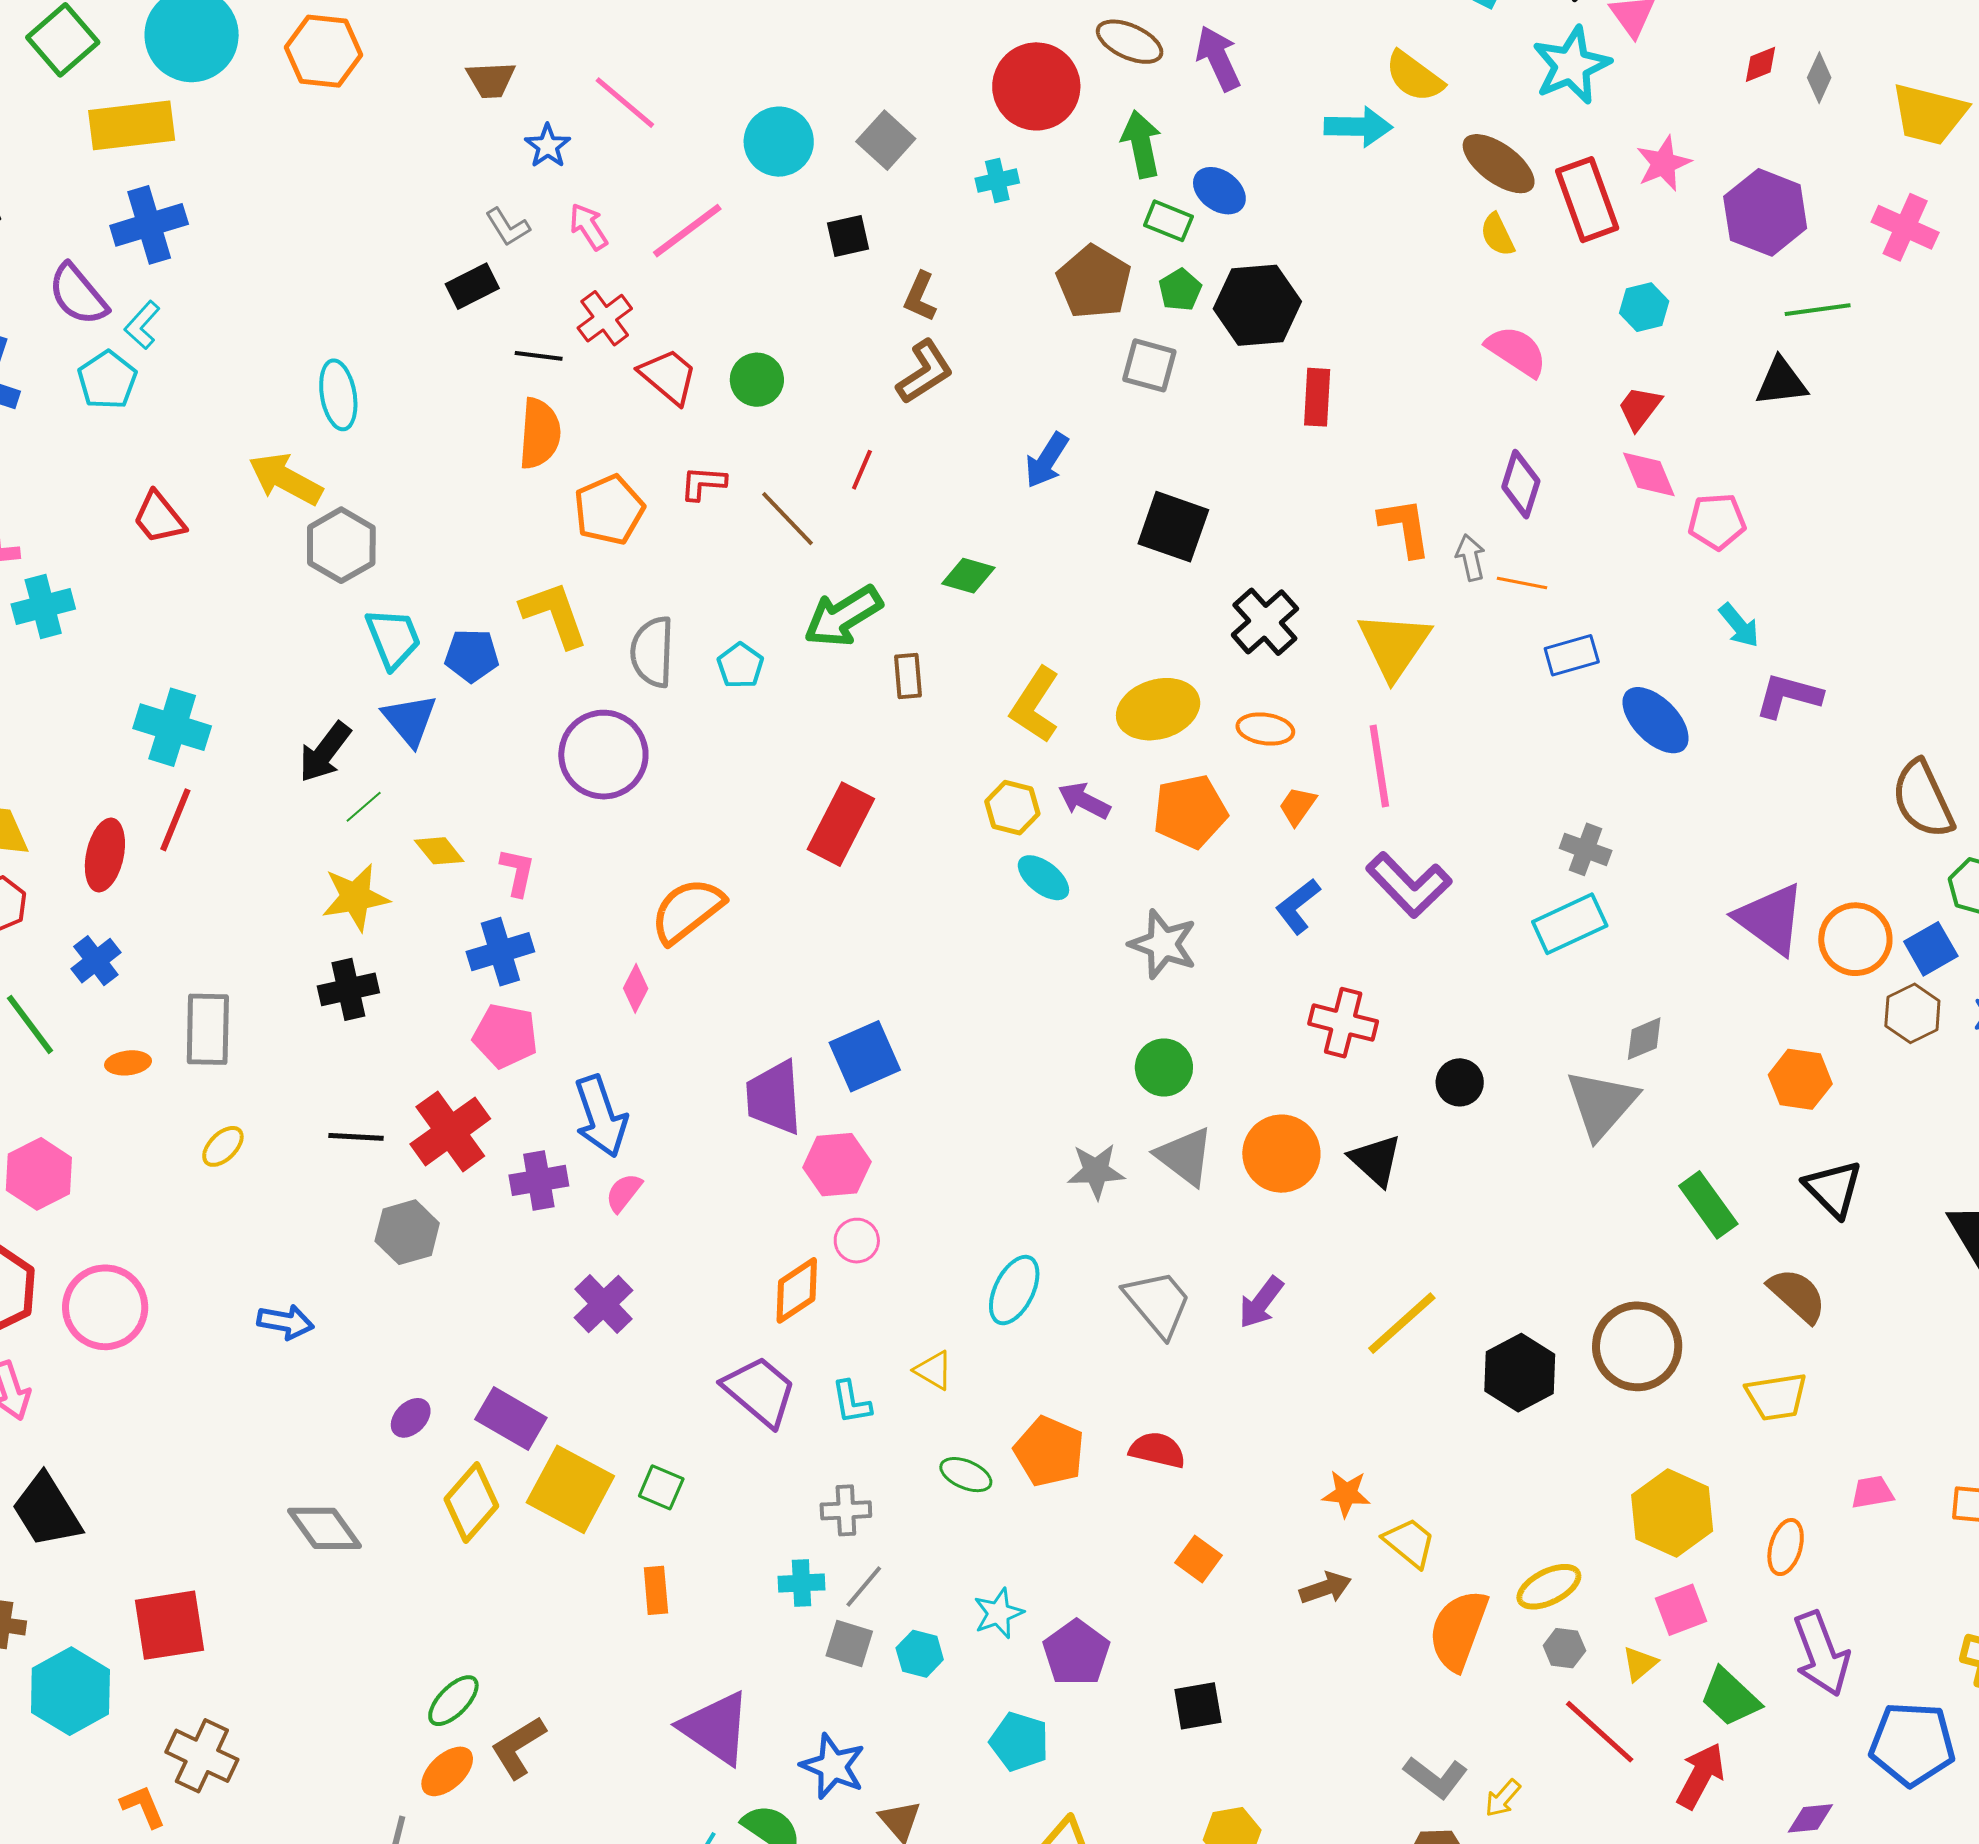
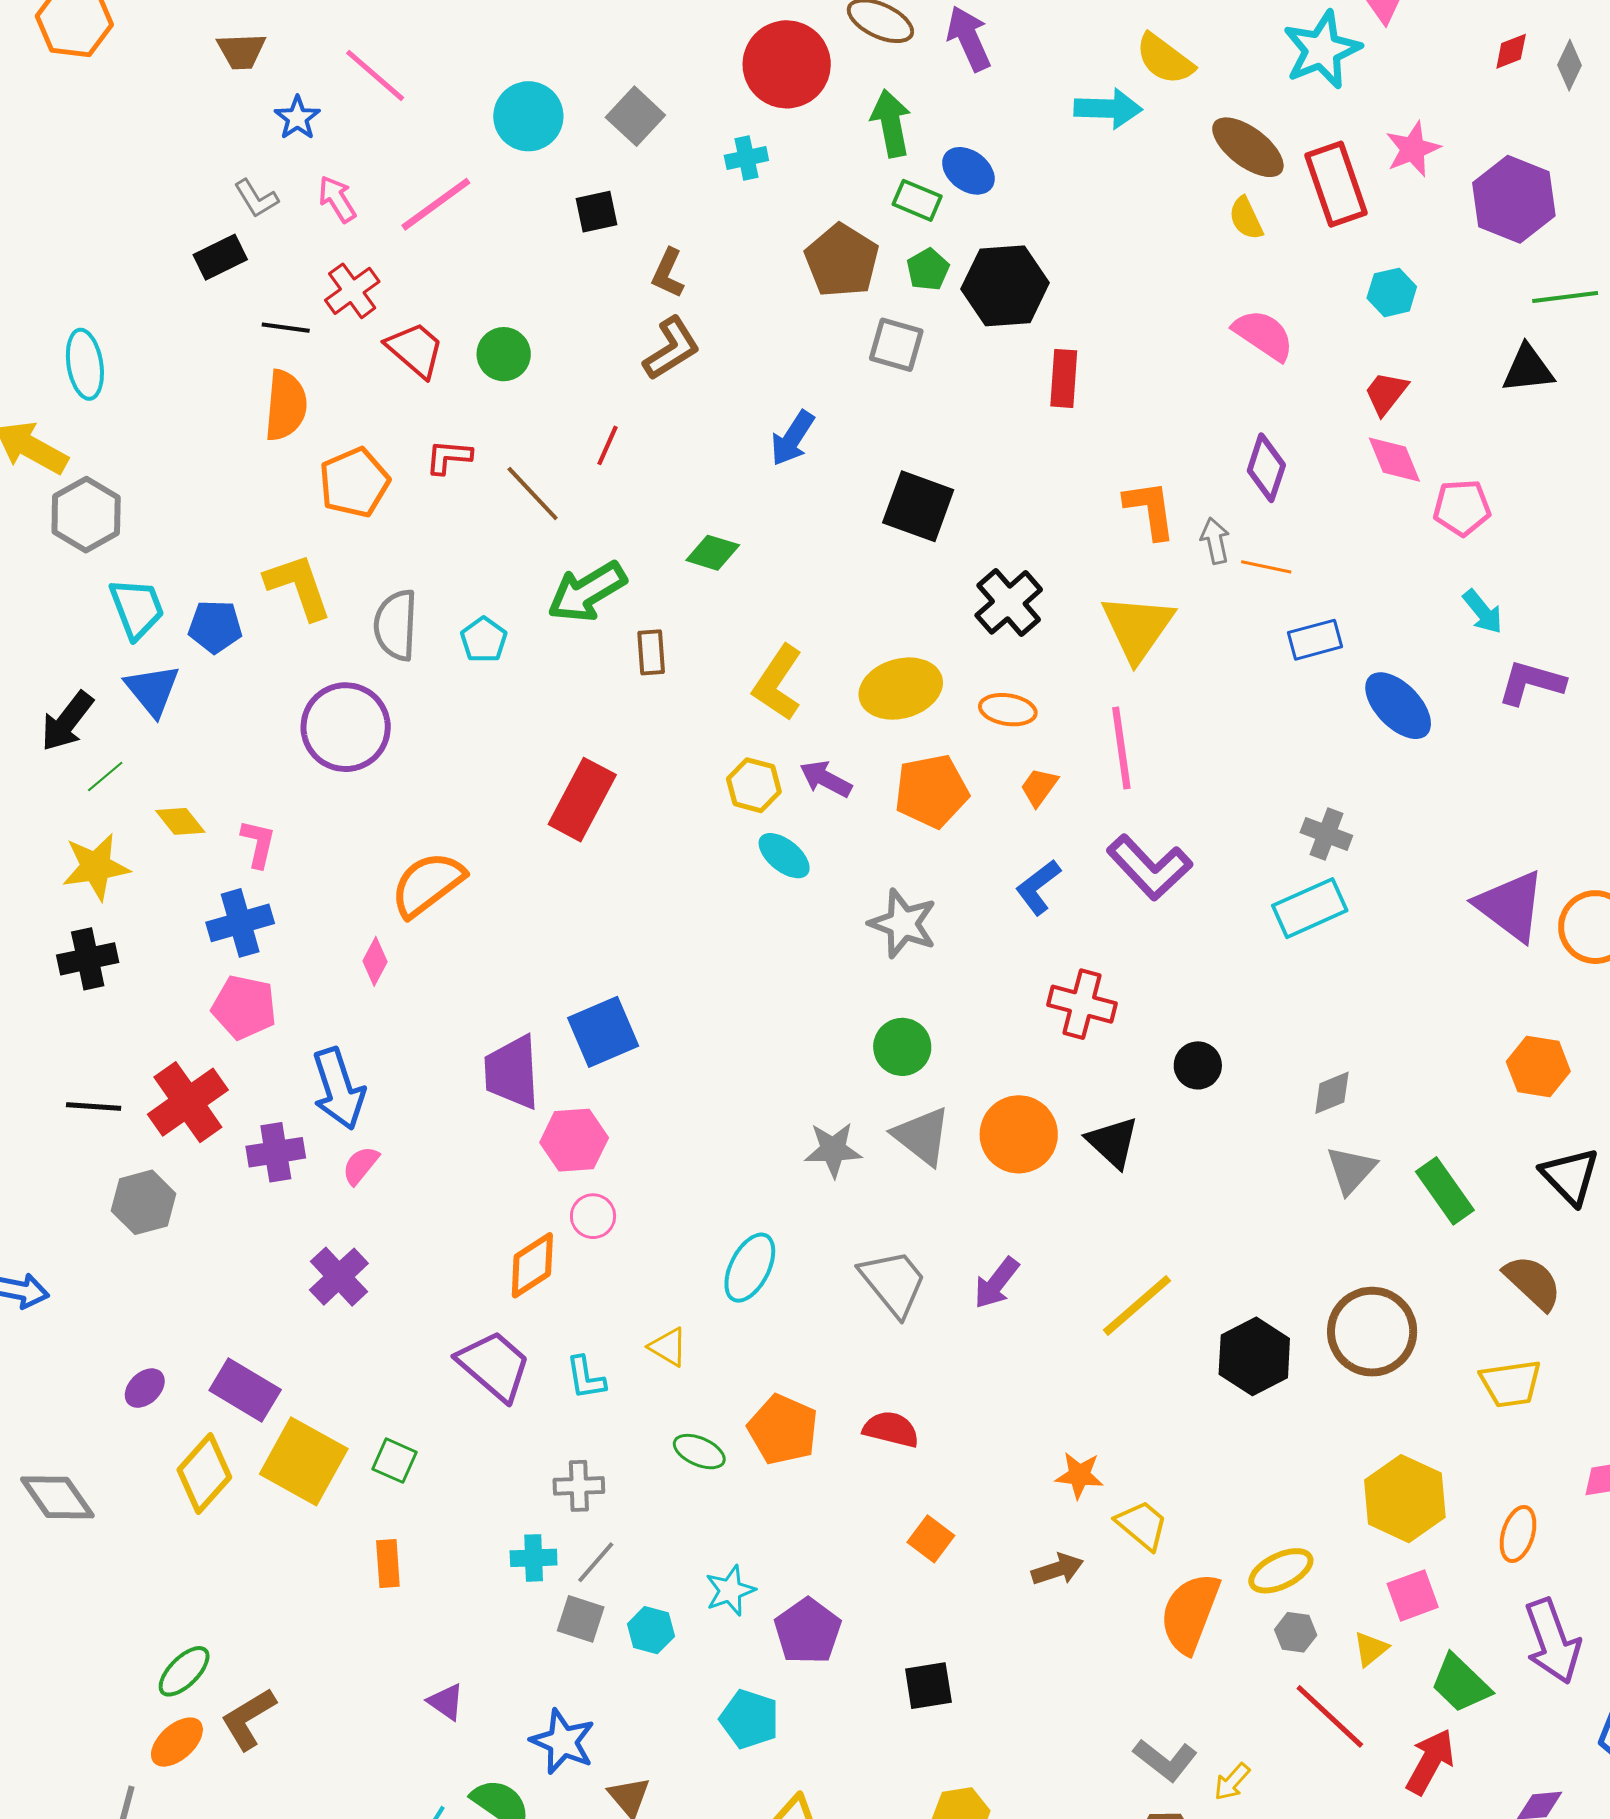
gray diamond: (1644, 1039) -> (1332, 1093), moved
gray triangle: (1602, 1104) -> (1351, 1170), moved, size x0.7
purple triangle: (716, 1728) -> (446, 1702), size x0.5

